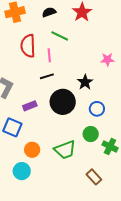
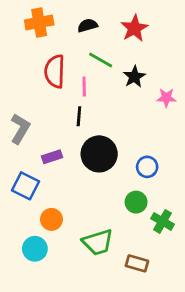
black line: (47, 76) -> (79, 116), turned -72
black star: (85, 82) -> (134, 77), moved
green trapezoid: (65, 150) -> (98, 242), moved
brown rectangle: (94, 177) -> (137, 263), turned -35

